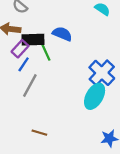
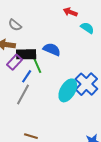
blue line: (24, 64) -> (27, 76), moved
cyan ellipse: (95, 96) -> (68, 90), moved

